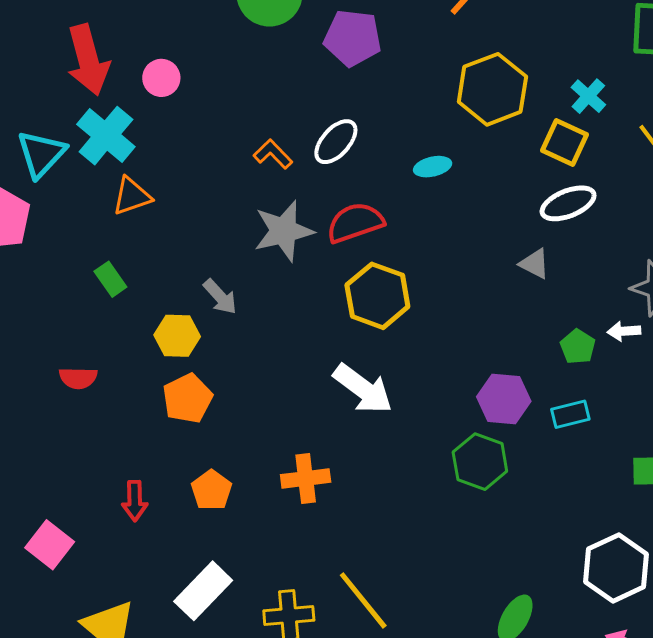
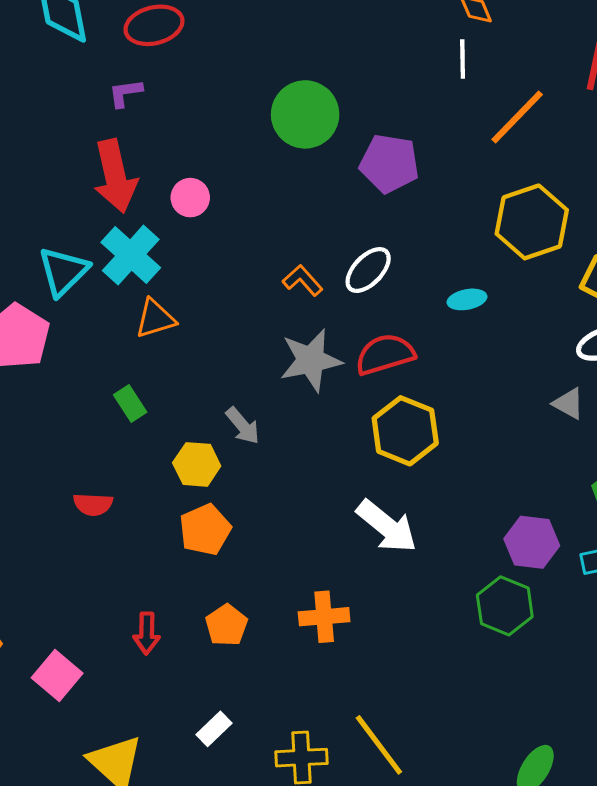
white rectangle: (203, 591) -> (214, 729), size x0.6

